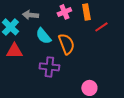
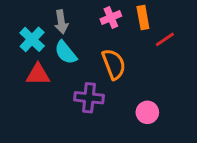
gray arrow: (30, 15) -> (61, 22), turned -105
cyan semicircle: (43, 36) -> (66, 53), moved
pink circle: (89, 88) -> (147, 112), moved

